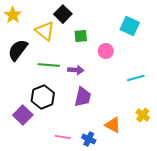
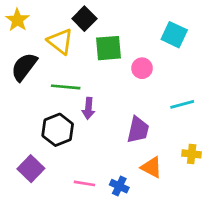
green square: (81, 36) -> (109, 48), size x1.5
purple arrow: (76, 70) -> (88, 108), moved, turned 91
purple trapezoid: (83, 97) -> (138, 130), moved
purple square: (23, 115) -> (31, 169), moved
yellow cross: (143, 115) -> (192, 154), turned -32

